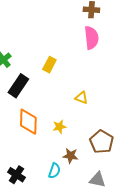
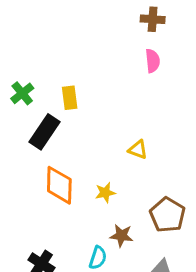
pink semicircle: (91, 38) -> (153, 61), size x0.7
yellow rectangle: (49, 65) -> (70, 98), moved, turned -35

